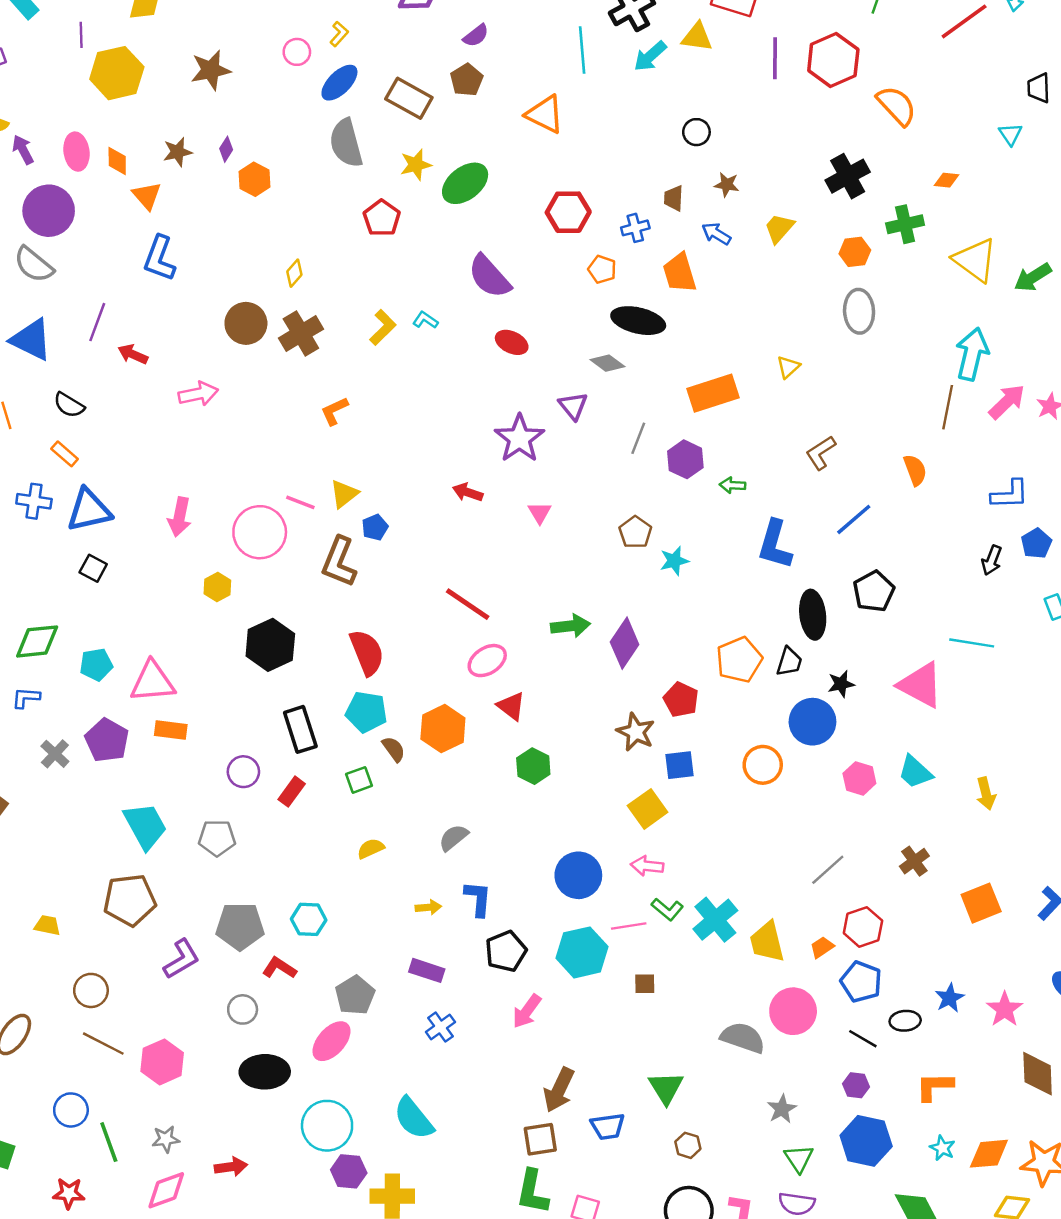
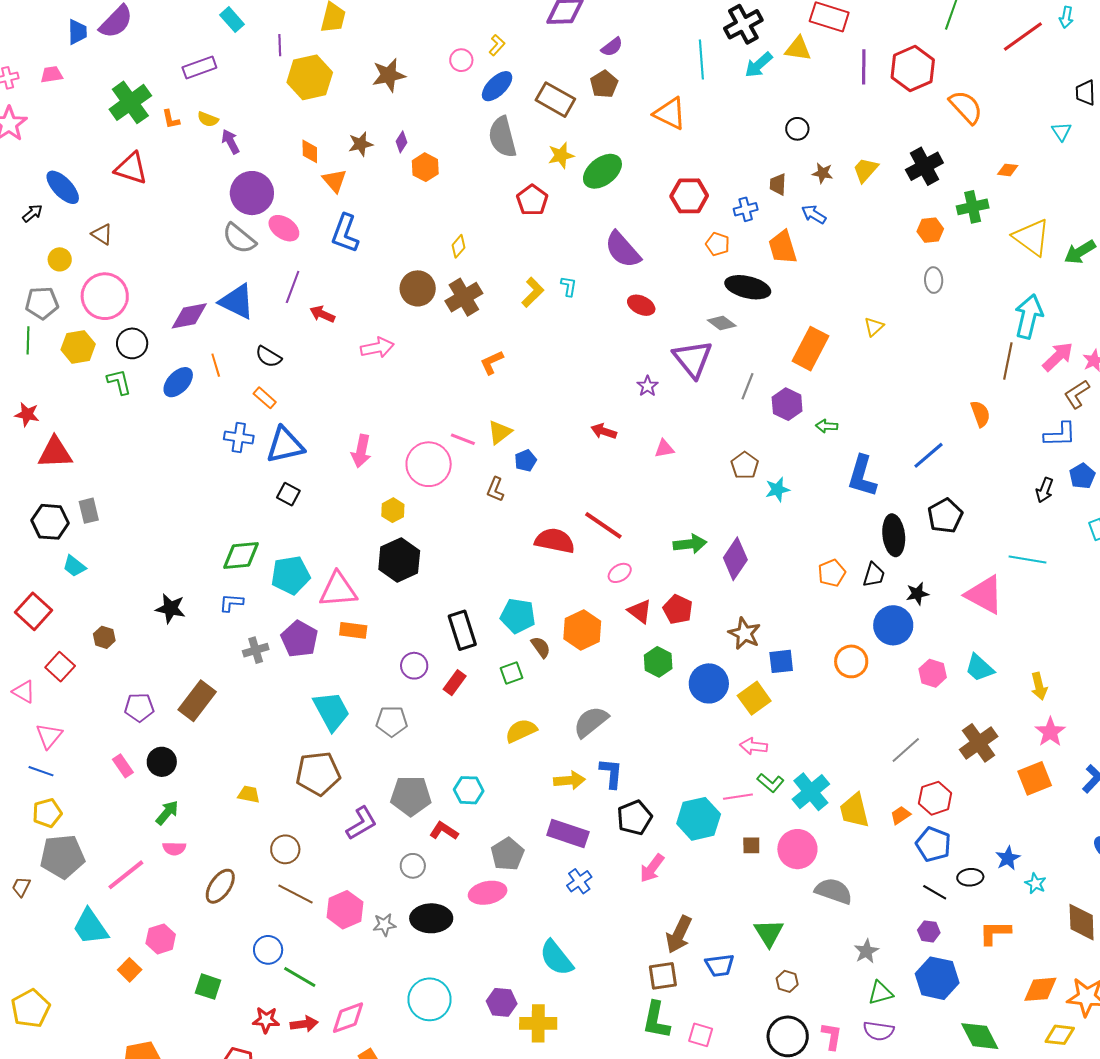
pink ellipse: (76, 152) -> (284, 228), moved, turned -48
yellow trapezoid: (779, 228) -> (866, 170), moved
gray ellipse: (859, 311) -> (934, 280), size x0.7
cyan L-shape: (425, 320) -> (569, 286), turned 65
orange rectangle: (713, 393) -> (810, 349), turned -45
purple triangle: (573, 406) -> (693, 359), size x1.6
purple star: (519, 438) -> (647, 386), size x0.5
brown L-shape: (821, 453) -> (1077, 394), moved
pink triangle: (540, 513) -> (664, 449), turned 50
brown L-shape: (339, 562) -> (495, 489), size x0.6
black hexagon: (270, 645) -> (399, 560), moved
red semicircle: (367, 652) -> (555, 541), moved, turned -57
orange pentagon: (739, 660) -> (832, 573), size x0.7
pink ellipse: (487, 661) -> (620, 573), size x0.7
cyan pentagon: (96, 665) -> (291, 575), size x1.4
red pentagon: (681, 700) -> (678, 609), moved
gray cross: (55, 754) -> (256, 650), turned 30
gray semicircle: (454, 838) -> (591, 722), size x1.4
yellow semicircle: (371, 849) -> (521, 731), size x1.4
brown cross: (914, 861) -> (979, 743), size x1.5
blue circle: (578, 875) -> (709, 683), moved
yellow arrow: (428, 907) -> (569, 780), size x1.4
purple rectangle: (427, 970) -> (568, 833), size x1.4
pink star: (1005, 1009) -> (1050, 732), moved
pink circle: (793, 1011) -> (797, 849), moved
pink ellipse: (332, 1041) -> (488, 893), turned 36
cyan circle: (327, 1126) -> (430, 999), moved
gray star: (166, 1139) -> (384, 925), moved
green line: (109, 1142) -> (300, 977), turned -40
cyan star: (942, 1148) -> (1036, 883), moved
green triangle: (799, 1158) -> (880, 993), turned 48
red arrow: (231, 1167) -> (304, 1024), moved

